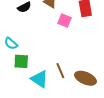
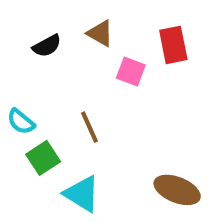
green square: (21, 61) -> (43, 158), turned -35
brown line: (60, 71) -> (90, 127), moved

